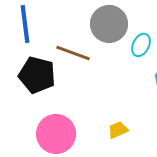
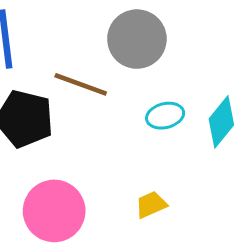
cyan ellipse: (141, 45) -> (165, 116), moved, turned 50

